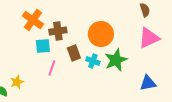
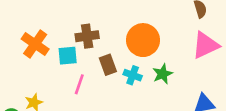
orange cross: (33, 20) -> (35, 44), moved
green star: (116, 60) -> (163, 74), size x0.7

